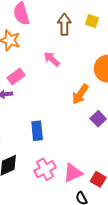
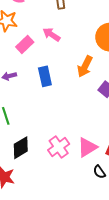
pink rectangle: (16, 77) -> (25, 45), moved
blue rectangle: (37, 131) -> (45, 76), moved

